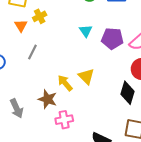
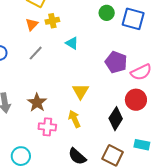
cyan triangle: (86, 31) -> (72, 43), moved, turned -40
yellow arrow: (65, 83) -> (74, 119), moved

